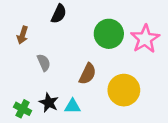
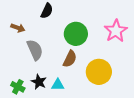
green circle: (109, 34) -> (76, 34), moved
brown arrow: (23, 35) -> (18, 28), turned -88
gray semicircle: (44, 63) -> (35, 50), size x1.5

